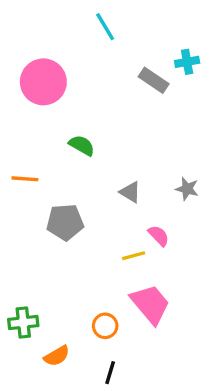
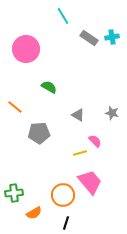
gray rectangle: (154, 80) -> (89, 38), moved
orange line: (25, 179) -> (15, 107), turned 35
orange circle: (105, 326) -> (63, 195), size x1.5

